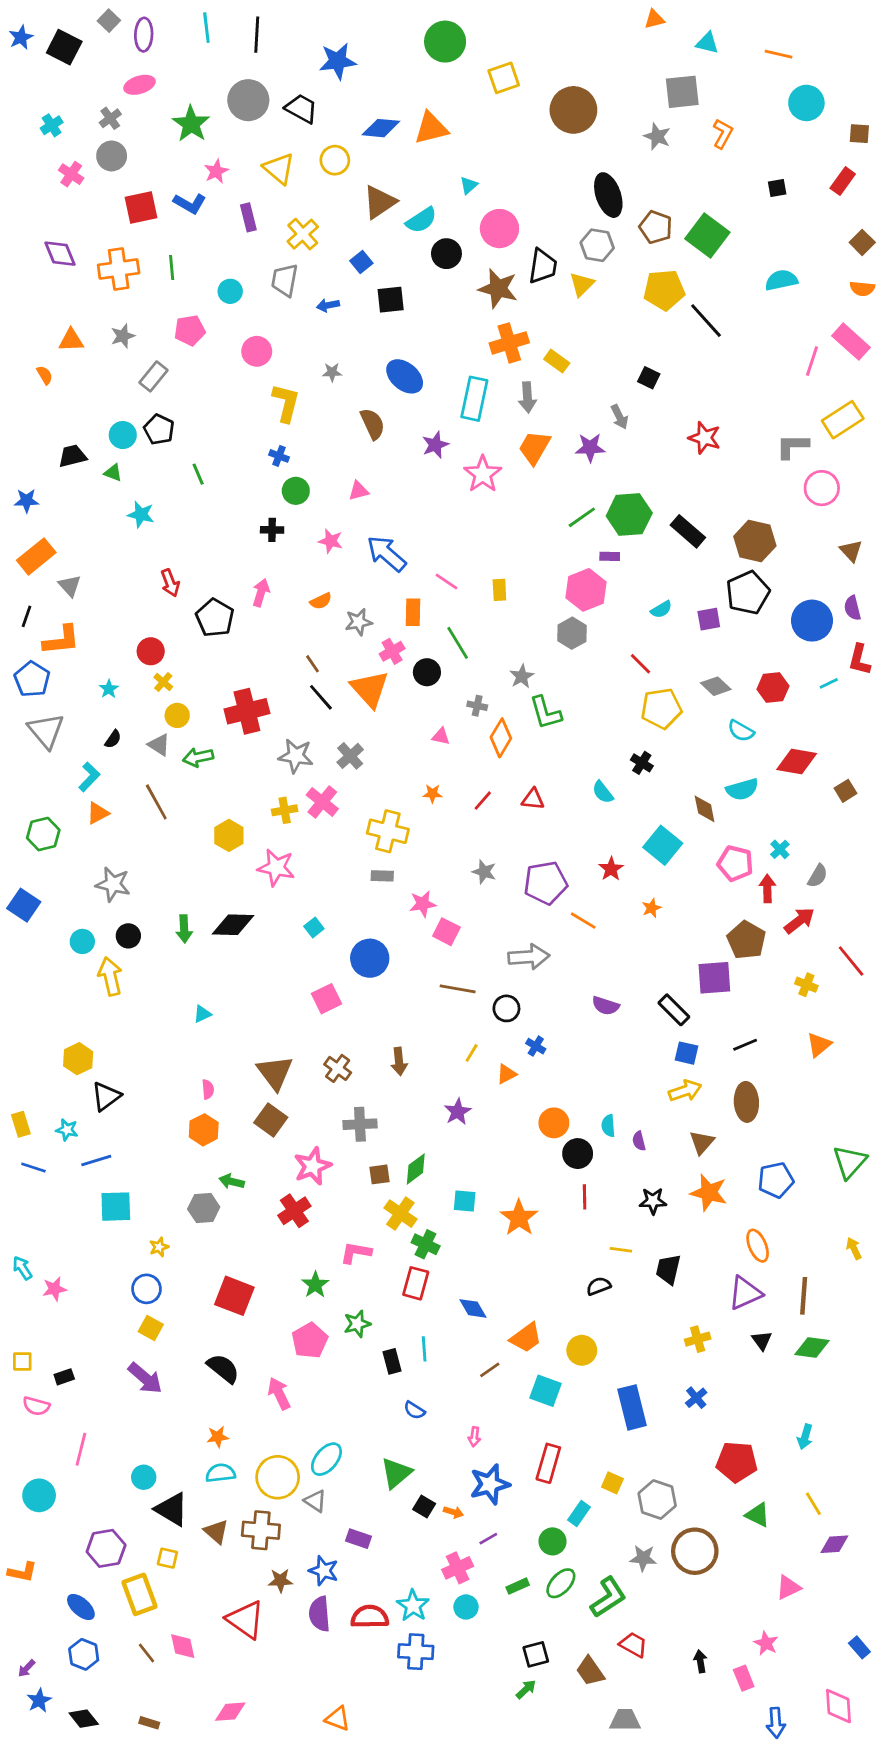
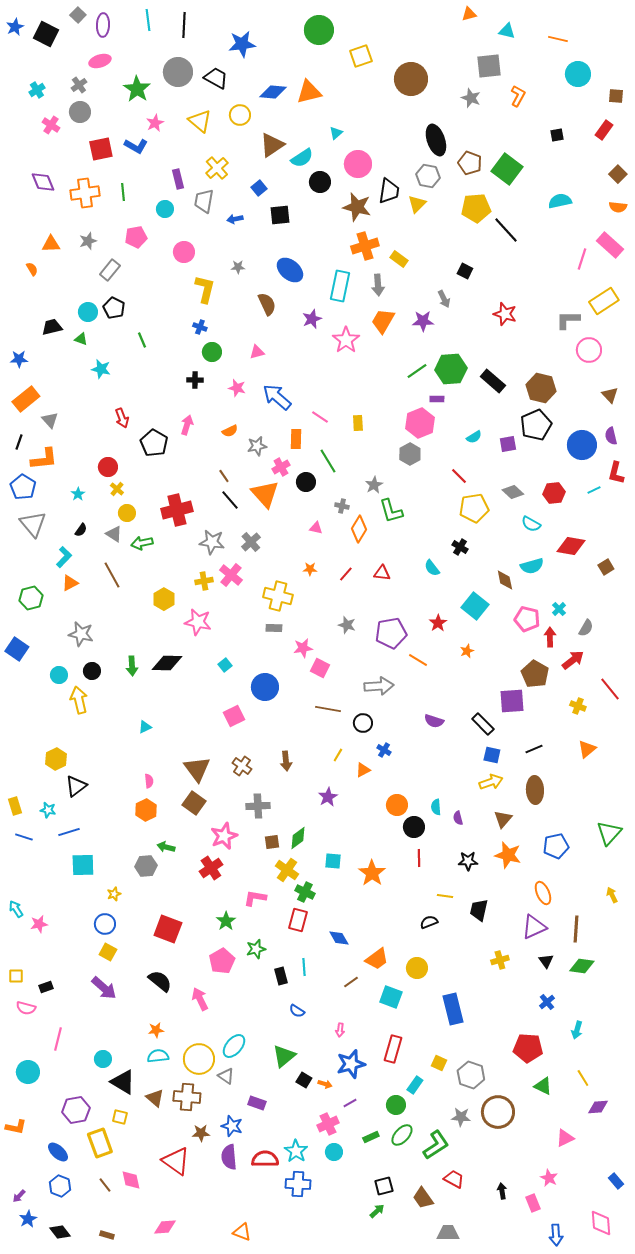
purple rectangle: (248, 217) -> (178, 179), moved
blue cross: (696, 1398) -> (547, 1002), moved

